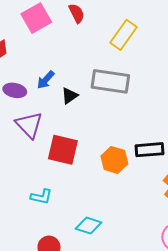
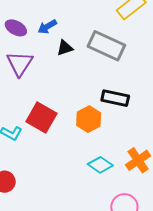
red square: (63, 150) -> (41, 118), moved
black rectangle: (149, 150) -> (115, 98), moved
cyan diamond: (89, 226) -> (100, 165), moved

